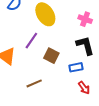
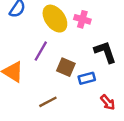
pink cross: (85, 19) -> (82, 19), moved
blue rectangle: (76, 67) -> (87, 78), moved

